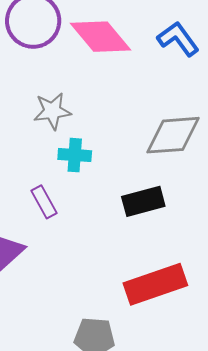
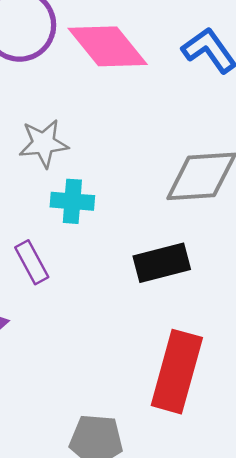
red rectangle: (155, 284) -> (177, 372), turned -56

